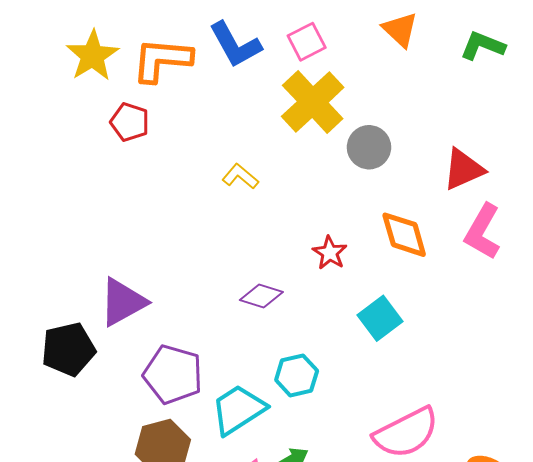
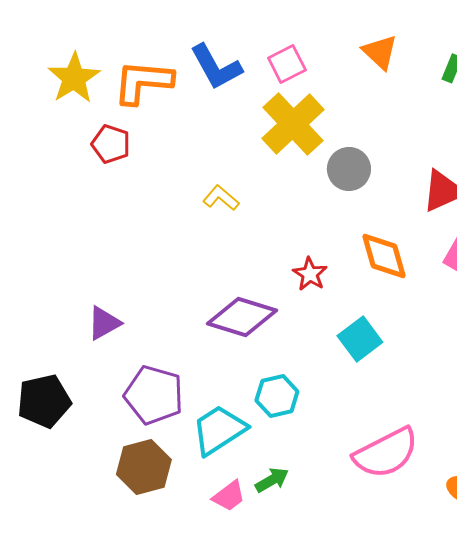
purple diamond: (261, 296) -> (242, 317), size x1.6
purple triangle: (123, 302) -> (104, 323), size x0.7
black pentagon: (68, 349) -> (44, 401), moved

